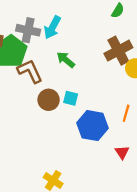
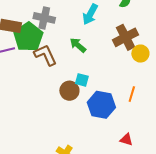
cyan arrow: (52, 27) -> (90, 14), moved
brown circle: (49, 100) -> (69, 91), moved
red triangle: (122, 152) -> (126, 139), moved, turned -40

